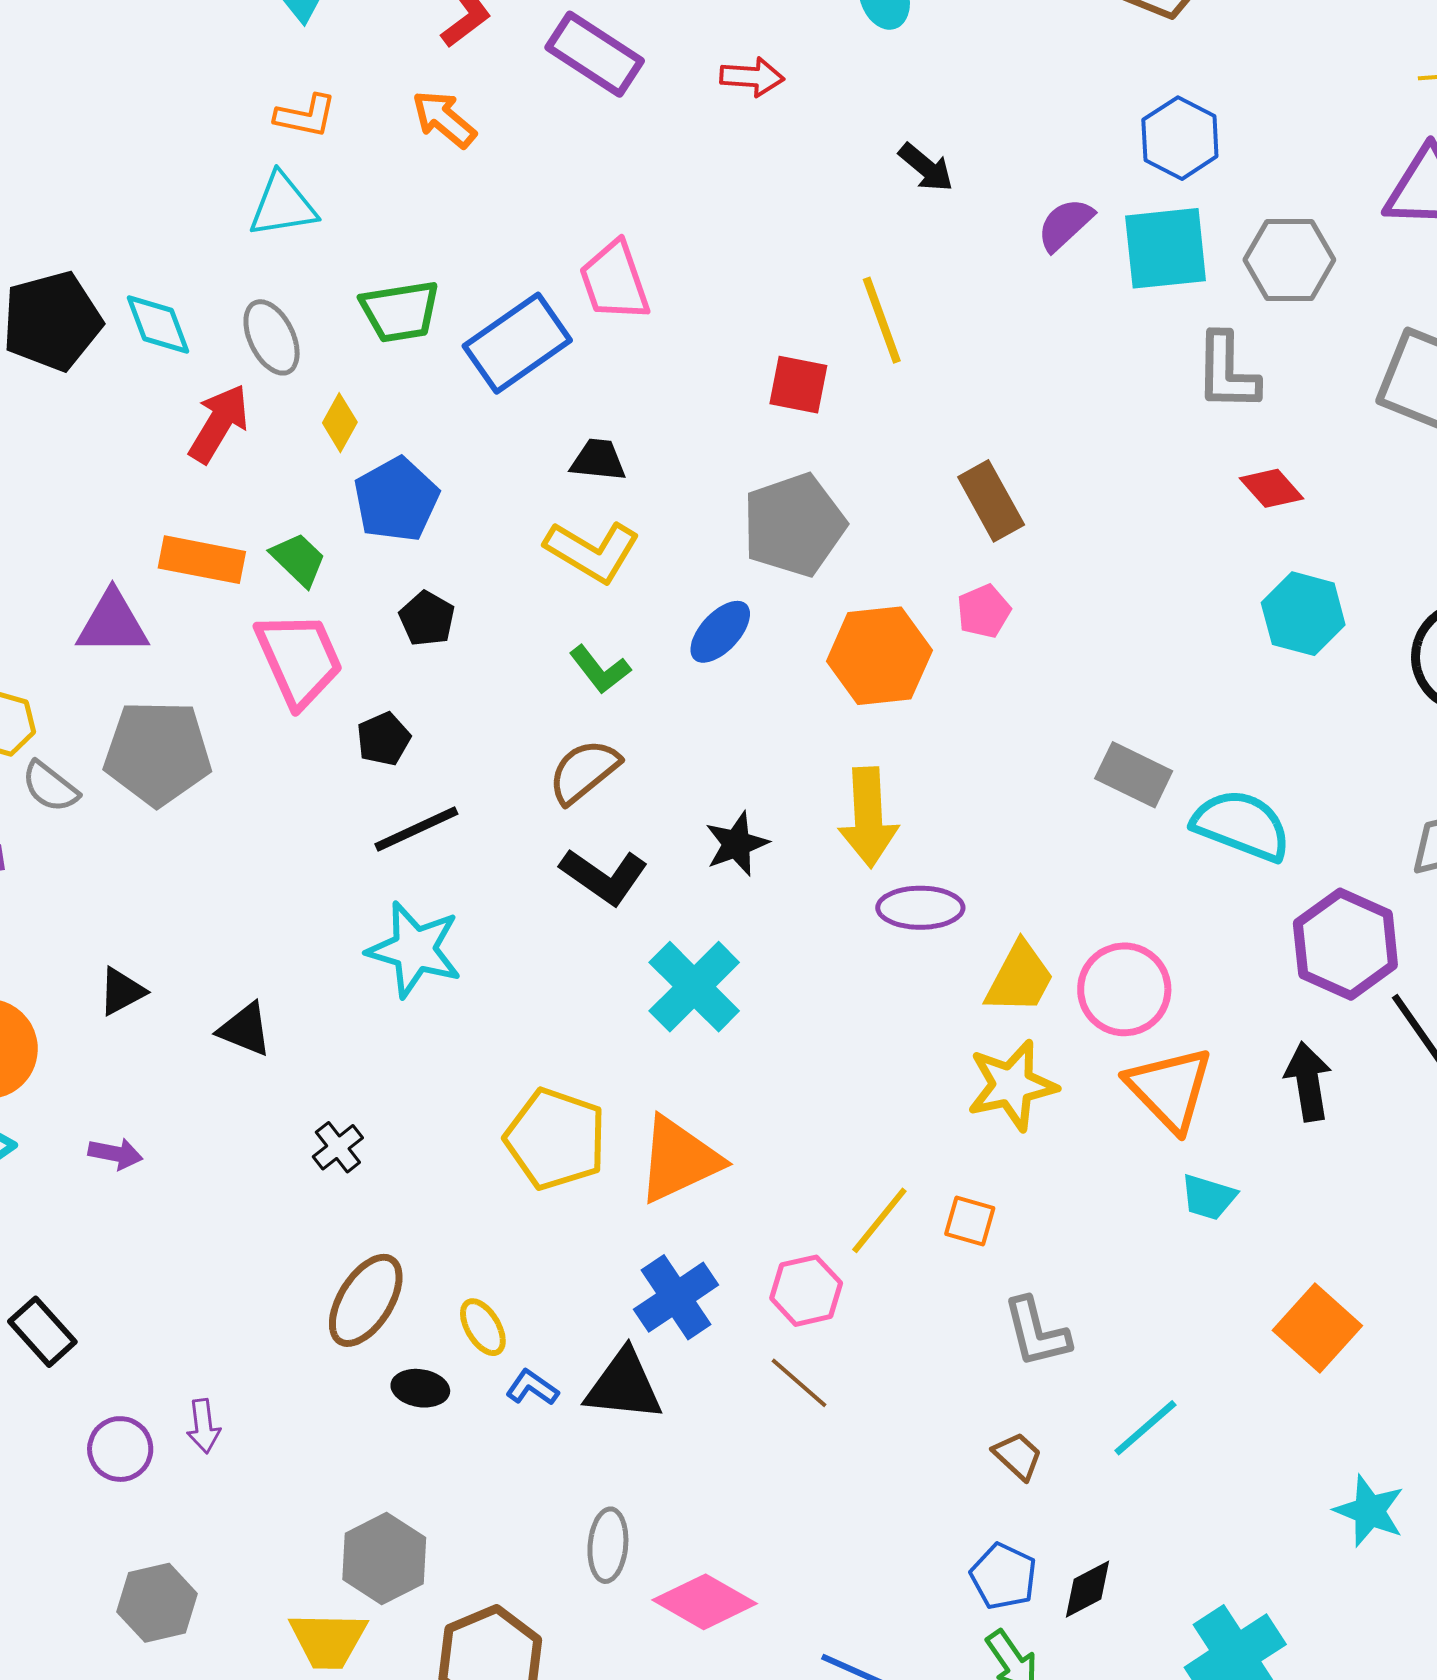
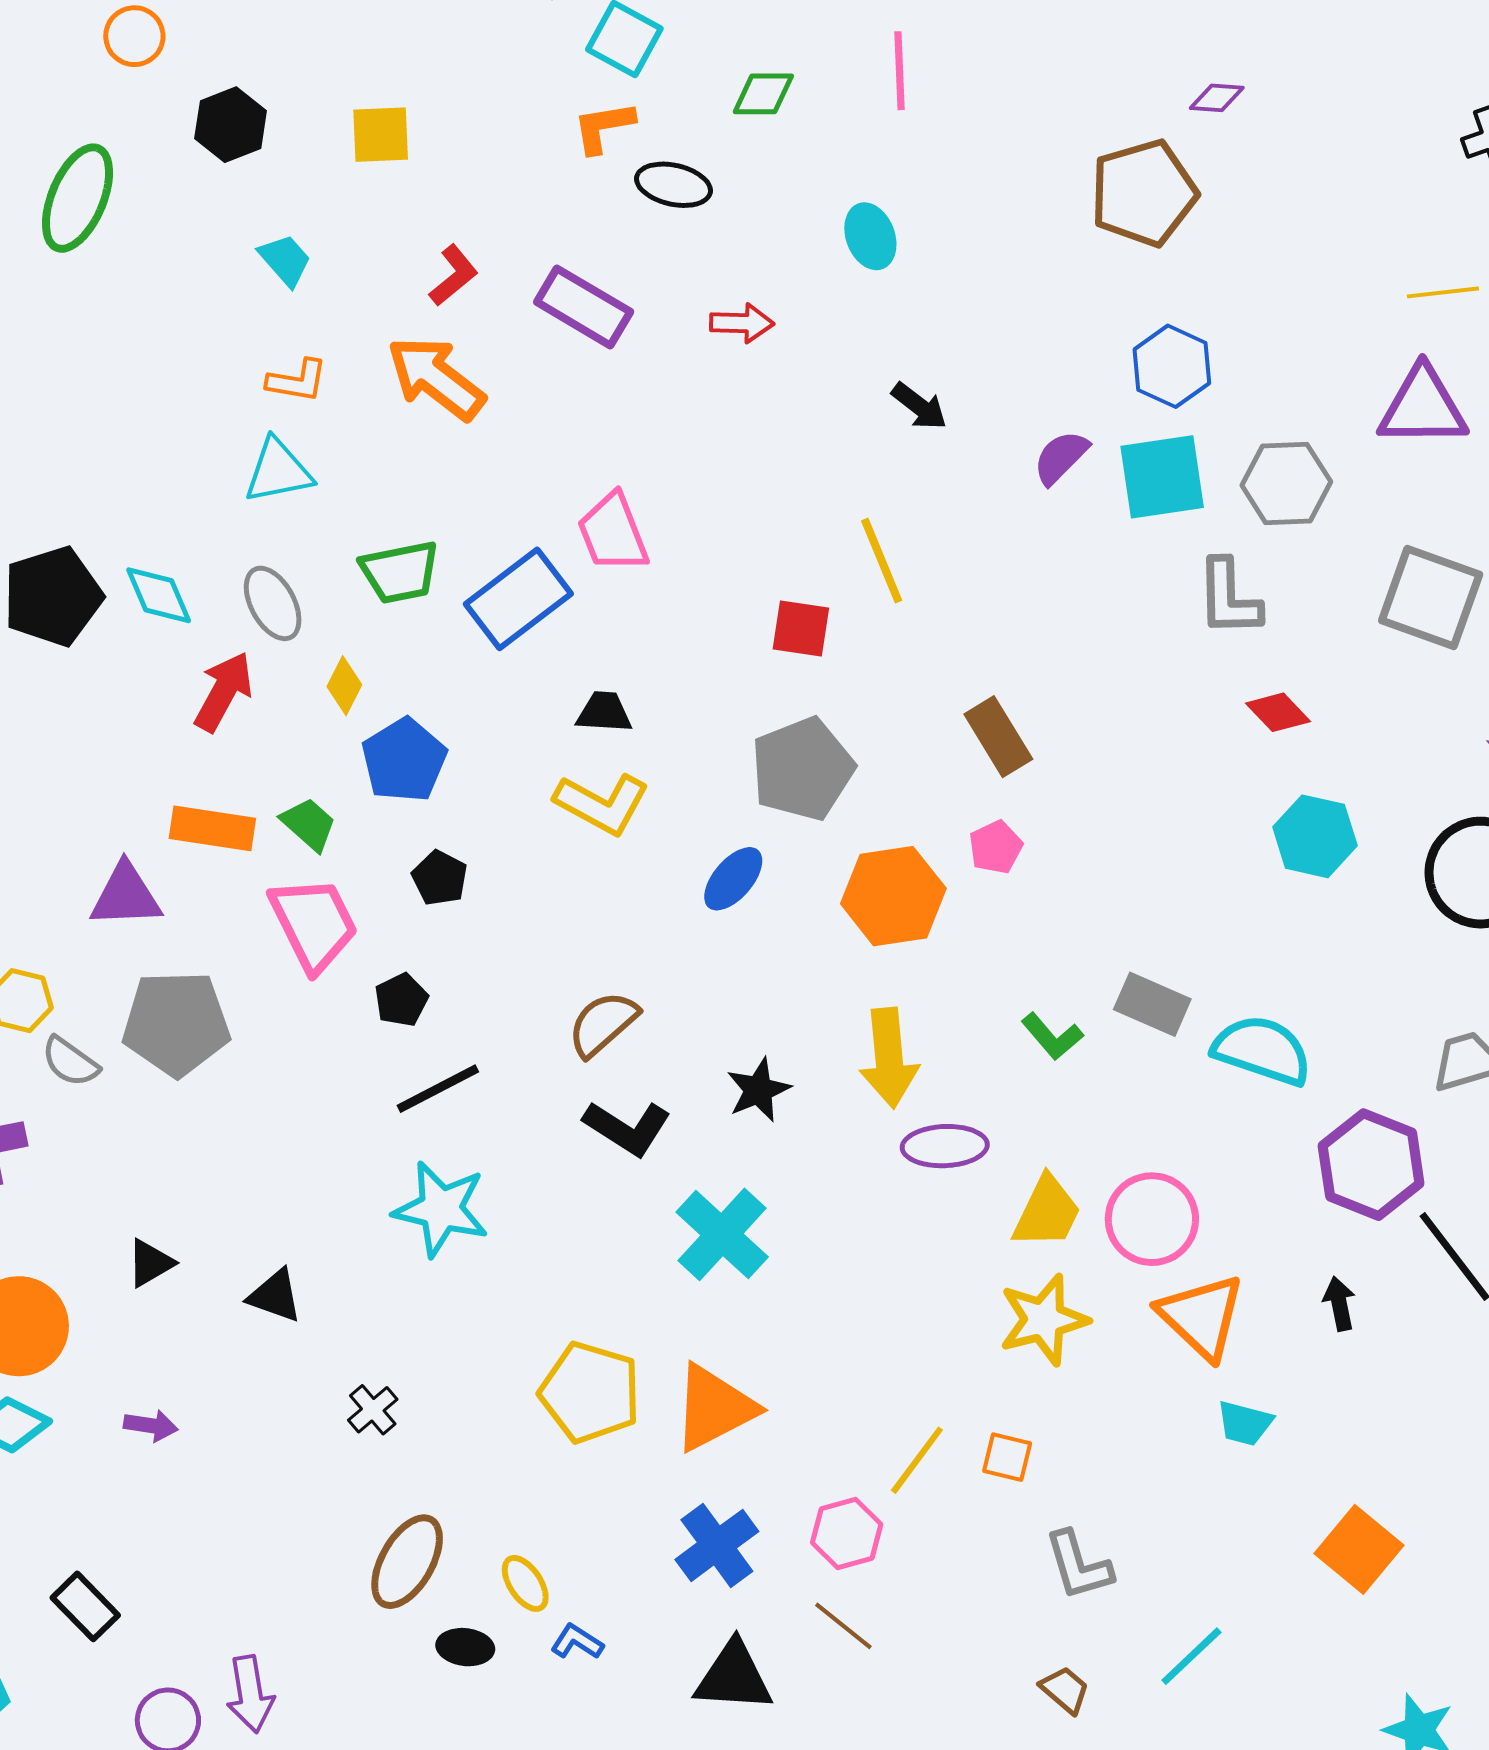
orange arrow: (444, 119) -> (436, 378), size x1.5
green L-shape: (600, 669) -> (1052, 1036), moved
black arrow: (1308, 1082) -> (1339, 1304), size x0.7
black triangle: (624, 1386) -> (734, 1677), moved
purple arrow: (203, 1426) -> (250, 1694), size x1.4

